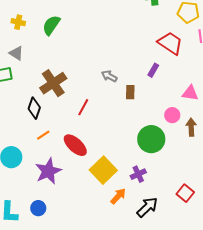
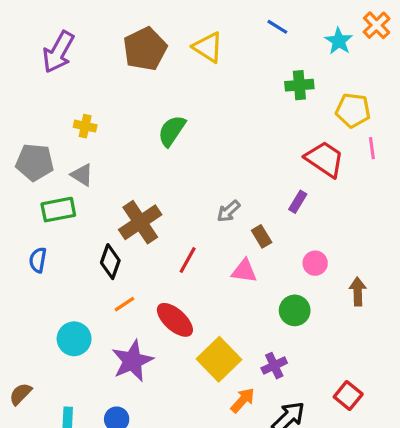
green semicircle: (51, 25) -> (172, 131), moved
gray arrow: (109, 76) -> (228, 211), turned -70
brown rectangle: (130, 92) -> (262, 236), turned -32
pink triangle: (190, 93) -> (244, 271), moved
pink circle: (172, 115) -> (315, 263), moved
green circle: (151, 139) -> (295, 310), size x0.7

